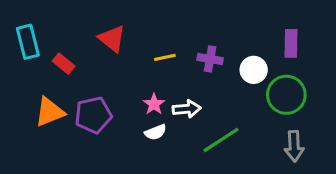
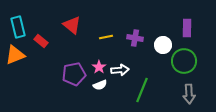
orange triangle: (50, 112) -> (15, 55), moved
purple pentagon: (93, 115) -> (74, 74), moved
green line: (221, 140) -> (142, 90), turned -35

